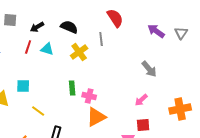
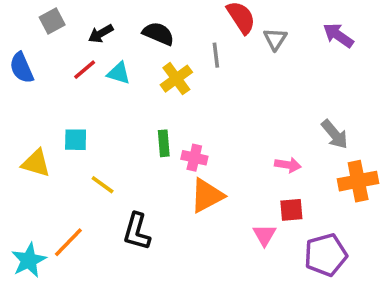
gray square: (10, 20) -> (52, 21), turned -32
purple arrow: (156, 31) -> (338, 35), moved
gray triangle: (181, 33) -> (275, 39), moved
red line: (28, 47) -> (85, 70), turned 32
gray arrow: (149, 69) -> (335, 134), moved
pink arrow: (141, 100) -> (288, 165), turned -128

